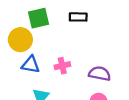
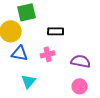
black rectangle: (78, 17) -> (56, 31), moved

